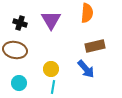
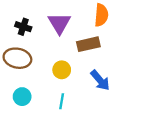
brown rectangle: (95, 46) -> (88, 44), moved
yellow circle: (51, 69) -> (62, 70), moved

